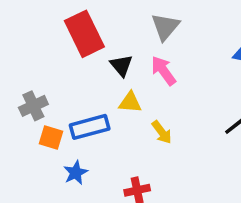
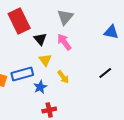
yellow triangle: (130, 102) -> (45, 60), turned 48
blue star: (76, 173) -> (40, 87), moved

